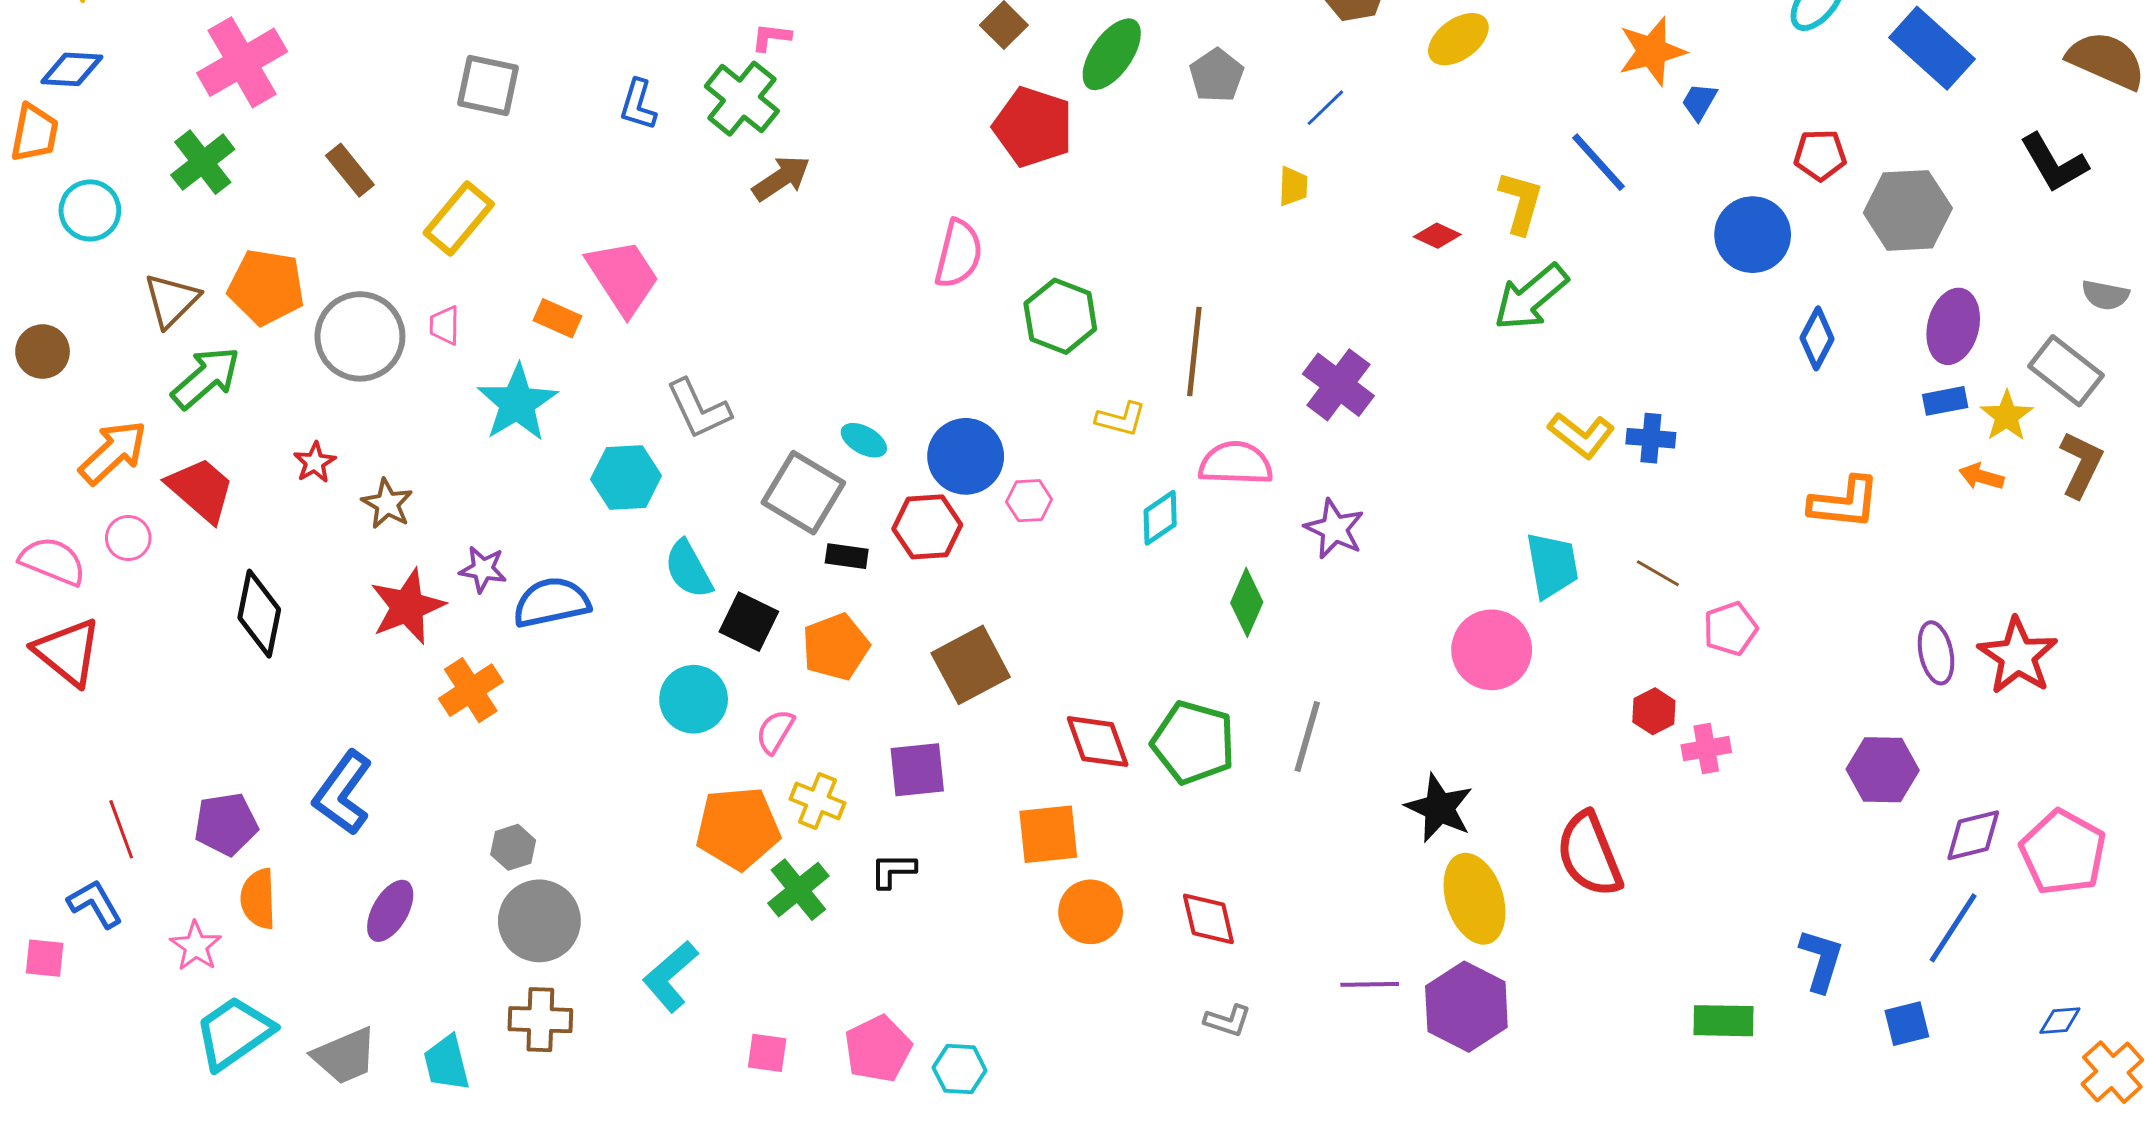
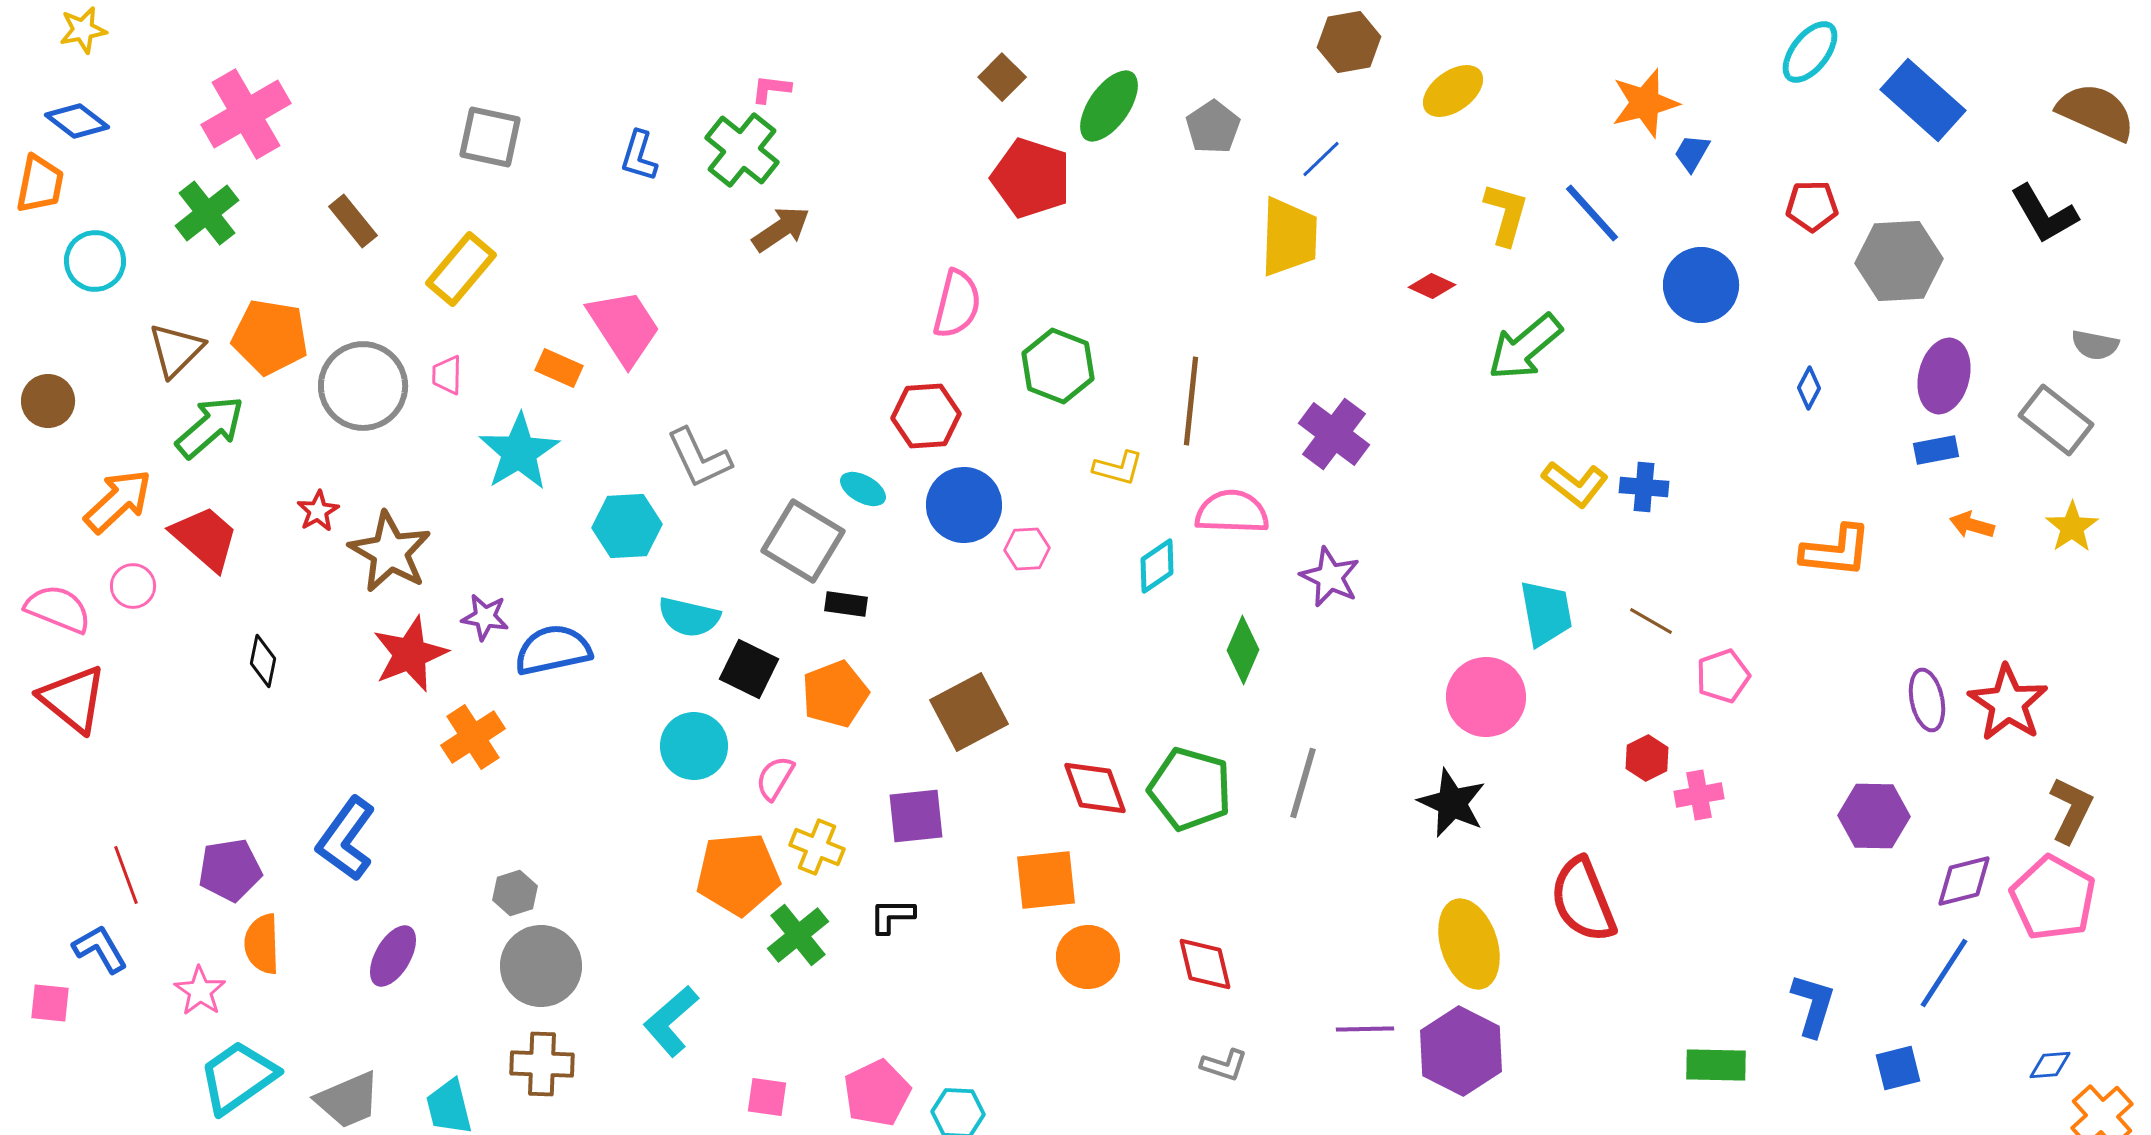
blue diamond: (72, 69) -> (77, 121), turned 34
yellow trapezoid: (1293, 186) -> (1289, 237), size x2.0
yellow L-shape: (1521, 202) -> (1506, 214), moved
blue circle: (1753, 235) -> (1701, 285), moved
blue diamond: (1817, 338) -> (1809, 388), size x0.7
yellow star: (2007, 416) -> (2072, 527), moved
brown L-shape: (2081, 464) -> (2071, 810), moved
brown star: (387, 504) -> (390, 552), size x1.6
red hexagon: (927, 527) -> (926, 416), moved
cyan semicircle: (688, 569) -> (689, 617), turned -48
black diamond: (259, 614) -> (263, 661), size x0.6
black star: (1439, 808) -> (1452, 803), moved

